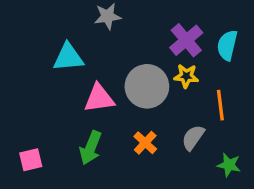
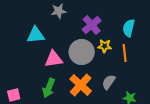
purple cross: (186, 40) -> (92, 25), moved
orange line: (220, 105) -> (125, 53), moved
orange cross: (145, 143) -> (81, 85), size x1.6

